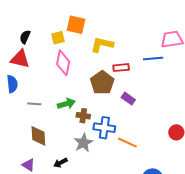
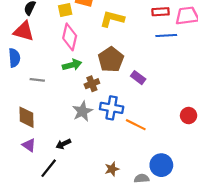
red rectangle: (121, 68) -> (161, 12), moved
green arrow: (66, 104) -> (72, 65), moved
brown cross: (83, 116) -> (92, 84), moved, turned -32
brown diamond: (38, 136) -> (27, 117), moved
gray star: (83, 143) -> (82, 111), moved

